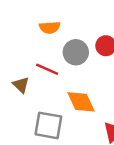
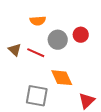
brown triangle: (21, 85) -> (15, 50), moved

